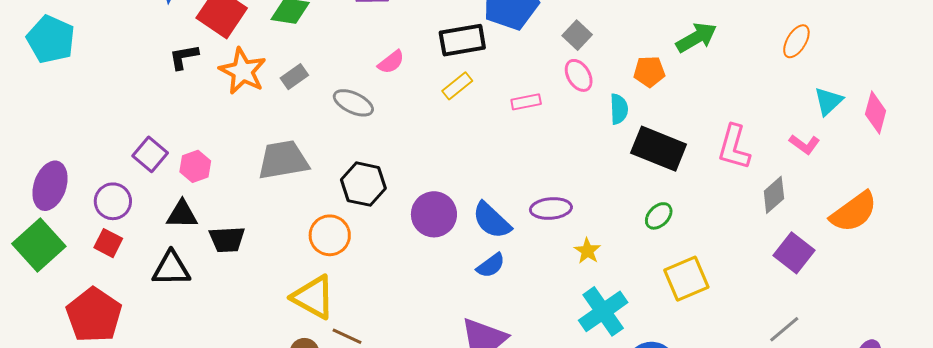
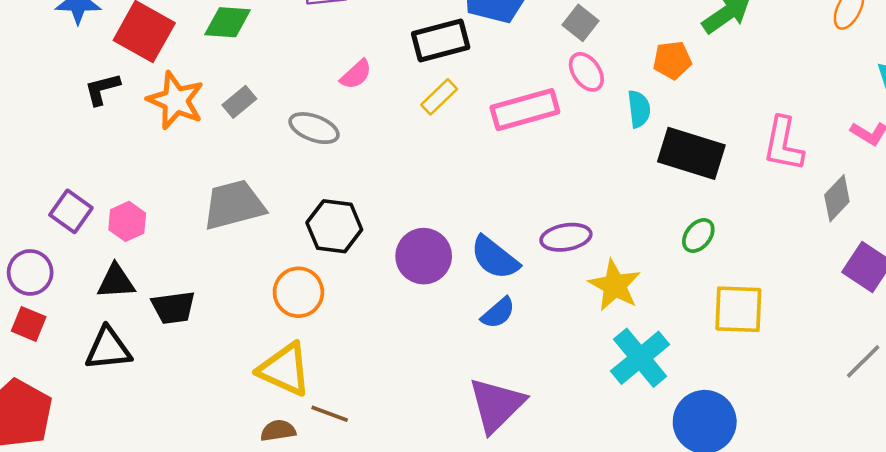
pink rectangle: (526, 102) -> (525, 110), size x1.8
yellow star: (587, 251) -> (615, 285), size x1.6
yellow square: (686, 279) -> (738, 309), turned 30

